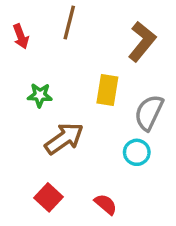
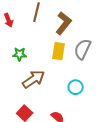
brown L-shape: (142, 42) -> (64, 23), moved
gray semicircle: (149, 113) -> (83, 49), moved

